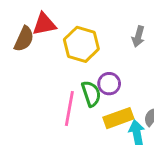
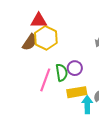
brown semicircle: (24, 39) -> (30, 42), moved
yellow hexagon: (81, 44) -> (46, 38), moved

